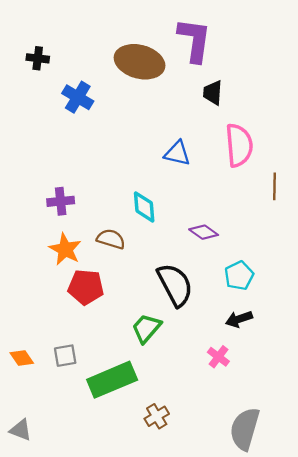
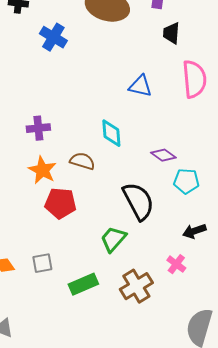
cyan pentagon: (239, 276) -> (186, 181), moved, turned 30
green rectangle: (112, 380) -> (83, 284), size x0.7
brown cross: (157, 416) -> (136, 286), moved, size x1.5

